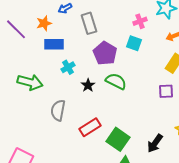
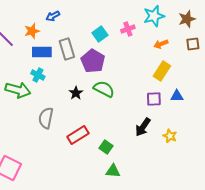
gray rectangle: (89, 23) -> (67, 49), moved
cyan square: (134, 43) -> (100, 34), moved, turned 35
cyan cross: (68, 67) -> (38, 75), moved, turned -32
green square: (118, 139) -> (106, 147), size x0.6
black arrow: (155, 143) -> (143, 127), moved

